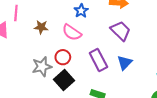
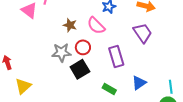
brown star: (41, 27) -> (70, 25), moved
blue triangle: (125, 63) -> (139, 83), moved

